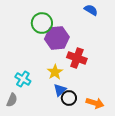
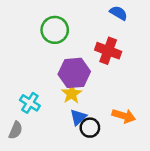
purple hexagon: (57, 38) -> (74, 73), moved
red cross: (77, 58) -> (108, 51), moved
orange arrow: (95, 103) -> (124, 116), moved

